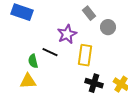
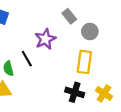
black line: (50, 52) -> (27, 59), turned 35
yellow rectangle: (85, 55) -> (84, 62), moved

